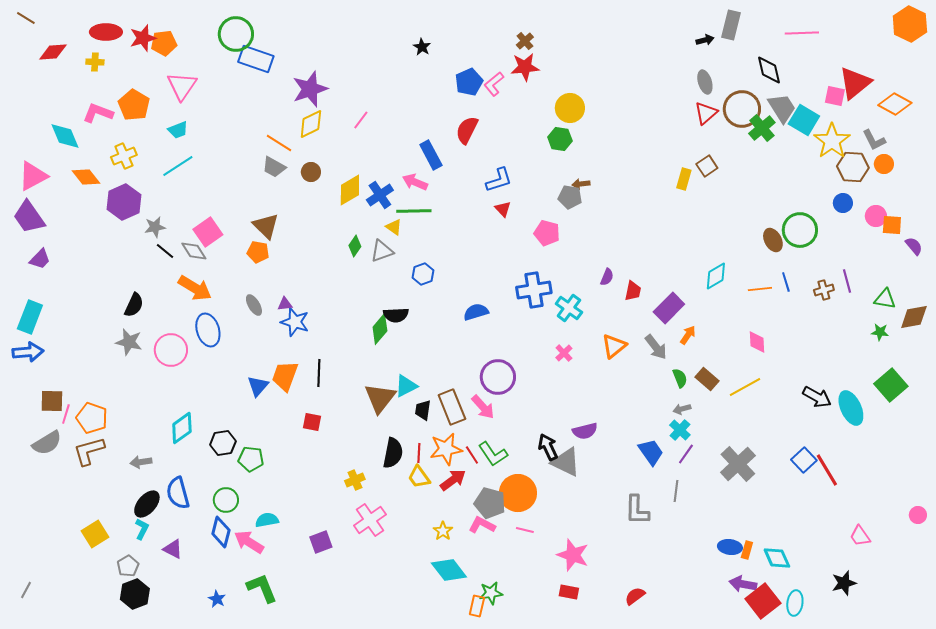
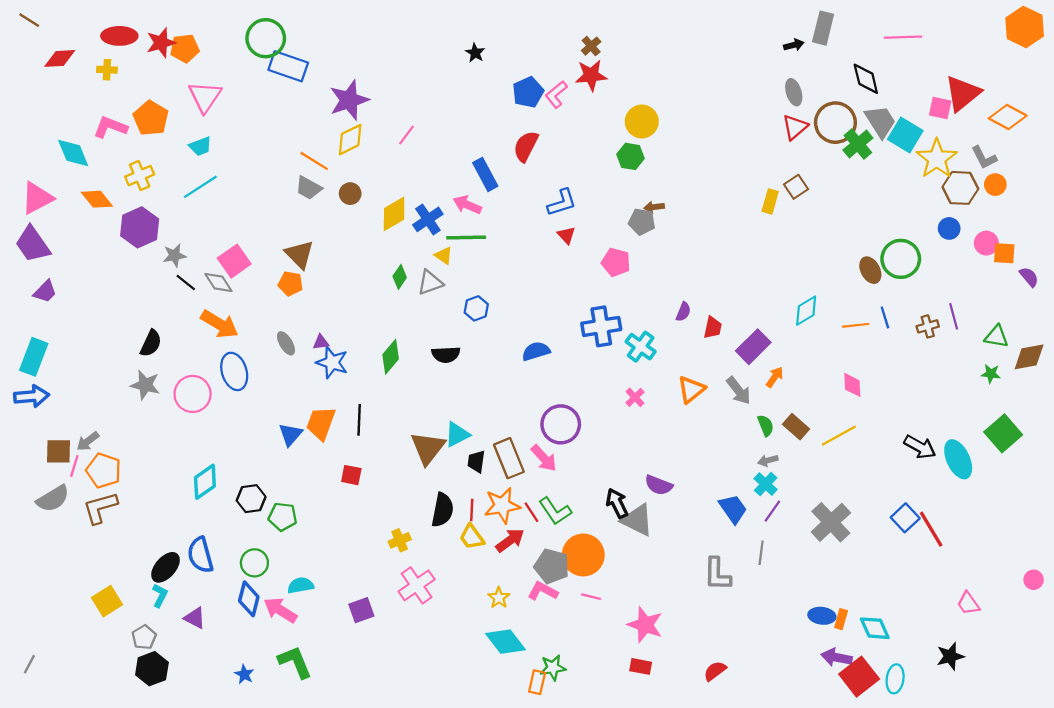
green diamond: (380, 329) -> (391, 357), moved
purple semicircle: (585, 431) -> (659, 485), turned 35
gray arrow: (141, 462) -> (88, 441), moved, turned -30

